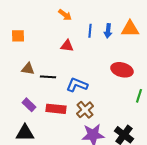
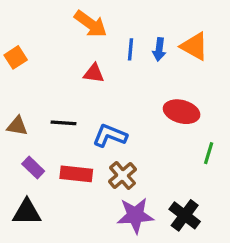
orange arrow: (65, 15) -> (91, 24), size x1.5
orange triangle: (130, 29) -> (194, 46), turned 30
orange square: (18, 36) -> (16, 57), turned -32
brown triangle: (28, 69) -> (17, 126), moved

